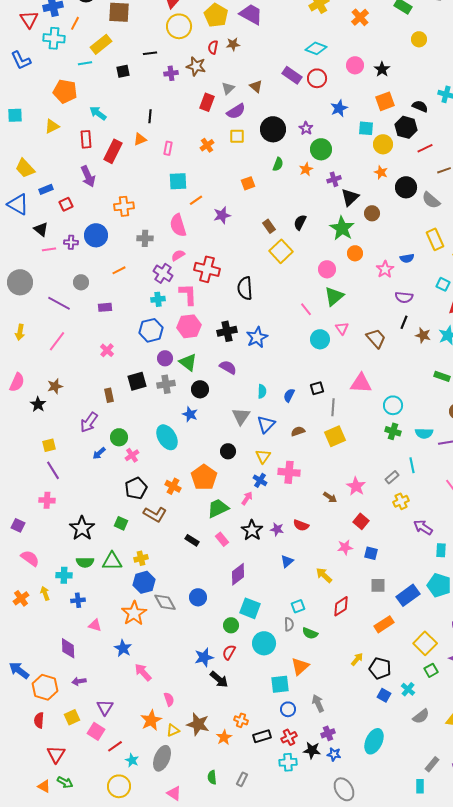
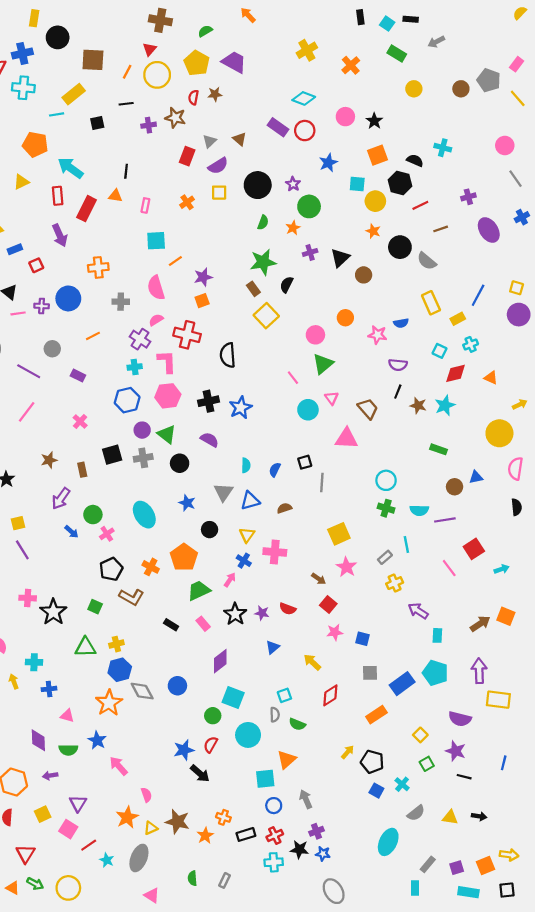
orange line: (75, 23) -> (127, 72), moved
cyan arrow: (98, 113) -> (70, 168), size x1.4
orange triangle: (140, 139) -> (115, 196), turned 32
purple cross: (334, 179) -> (310, 252), moved
orange square: (248, 183) -> (202, 301), moved
green star: (342, 228) -> (263, 262), moved, turned 30
pink star: (385, 269) -> (377, 335), turned -30
purple rectangle: (105, 307) -> (78, 375), turned 32
pink triangle: (361, 383) -> (346, 439), moved
brown star: (55, 386) -> (49, 460), moved
blue star: (190, 414) -> (187, 503), moved
blue triangle: (266, 424) -> (250, 501), turned 30
yellow square: (335, 436) -> (339, 534), moved
blue arrow: (99, 453) -> (72, 532), turned -96
pink cross: (47, 500) -> (28, 598), moved
red square: (361, 521) -> (328, 604), moved
green semicircle: (85, 562) -> (68, 750), moved
yellow square: (425, 643) -> (420, 735), size x0.6
cyan ellipse: (374, 741) -> (388, 842), moved
yellow circle: (119, 786) -> (68, 888), moved

